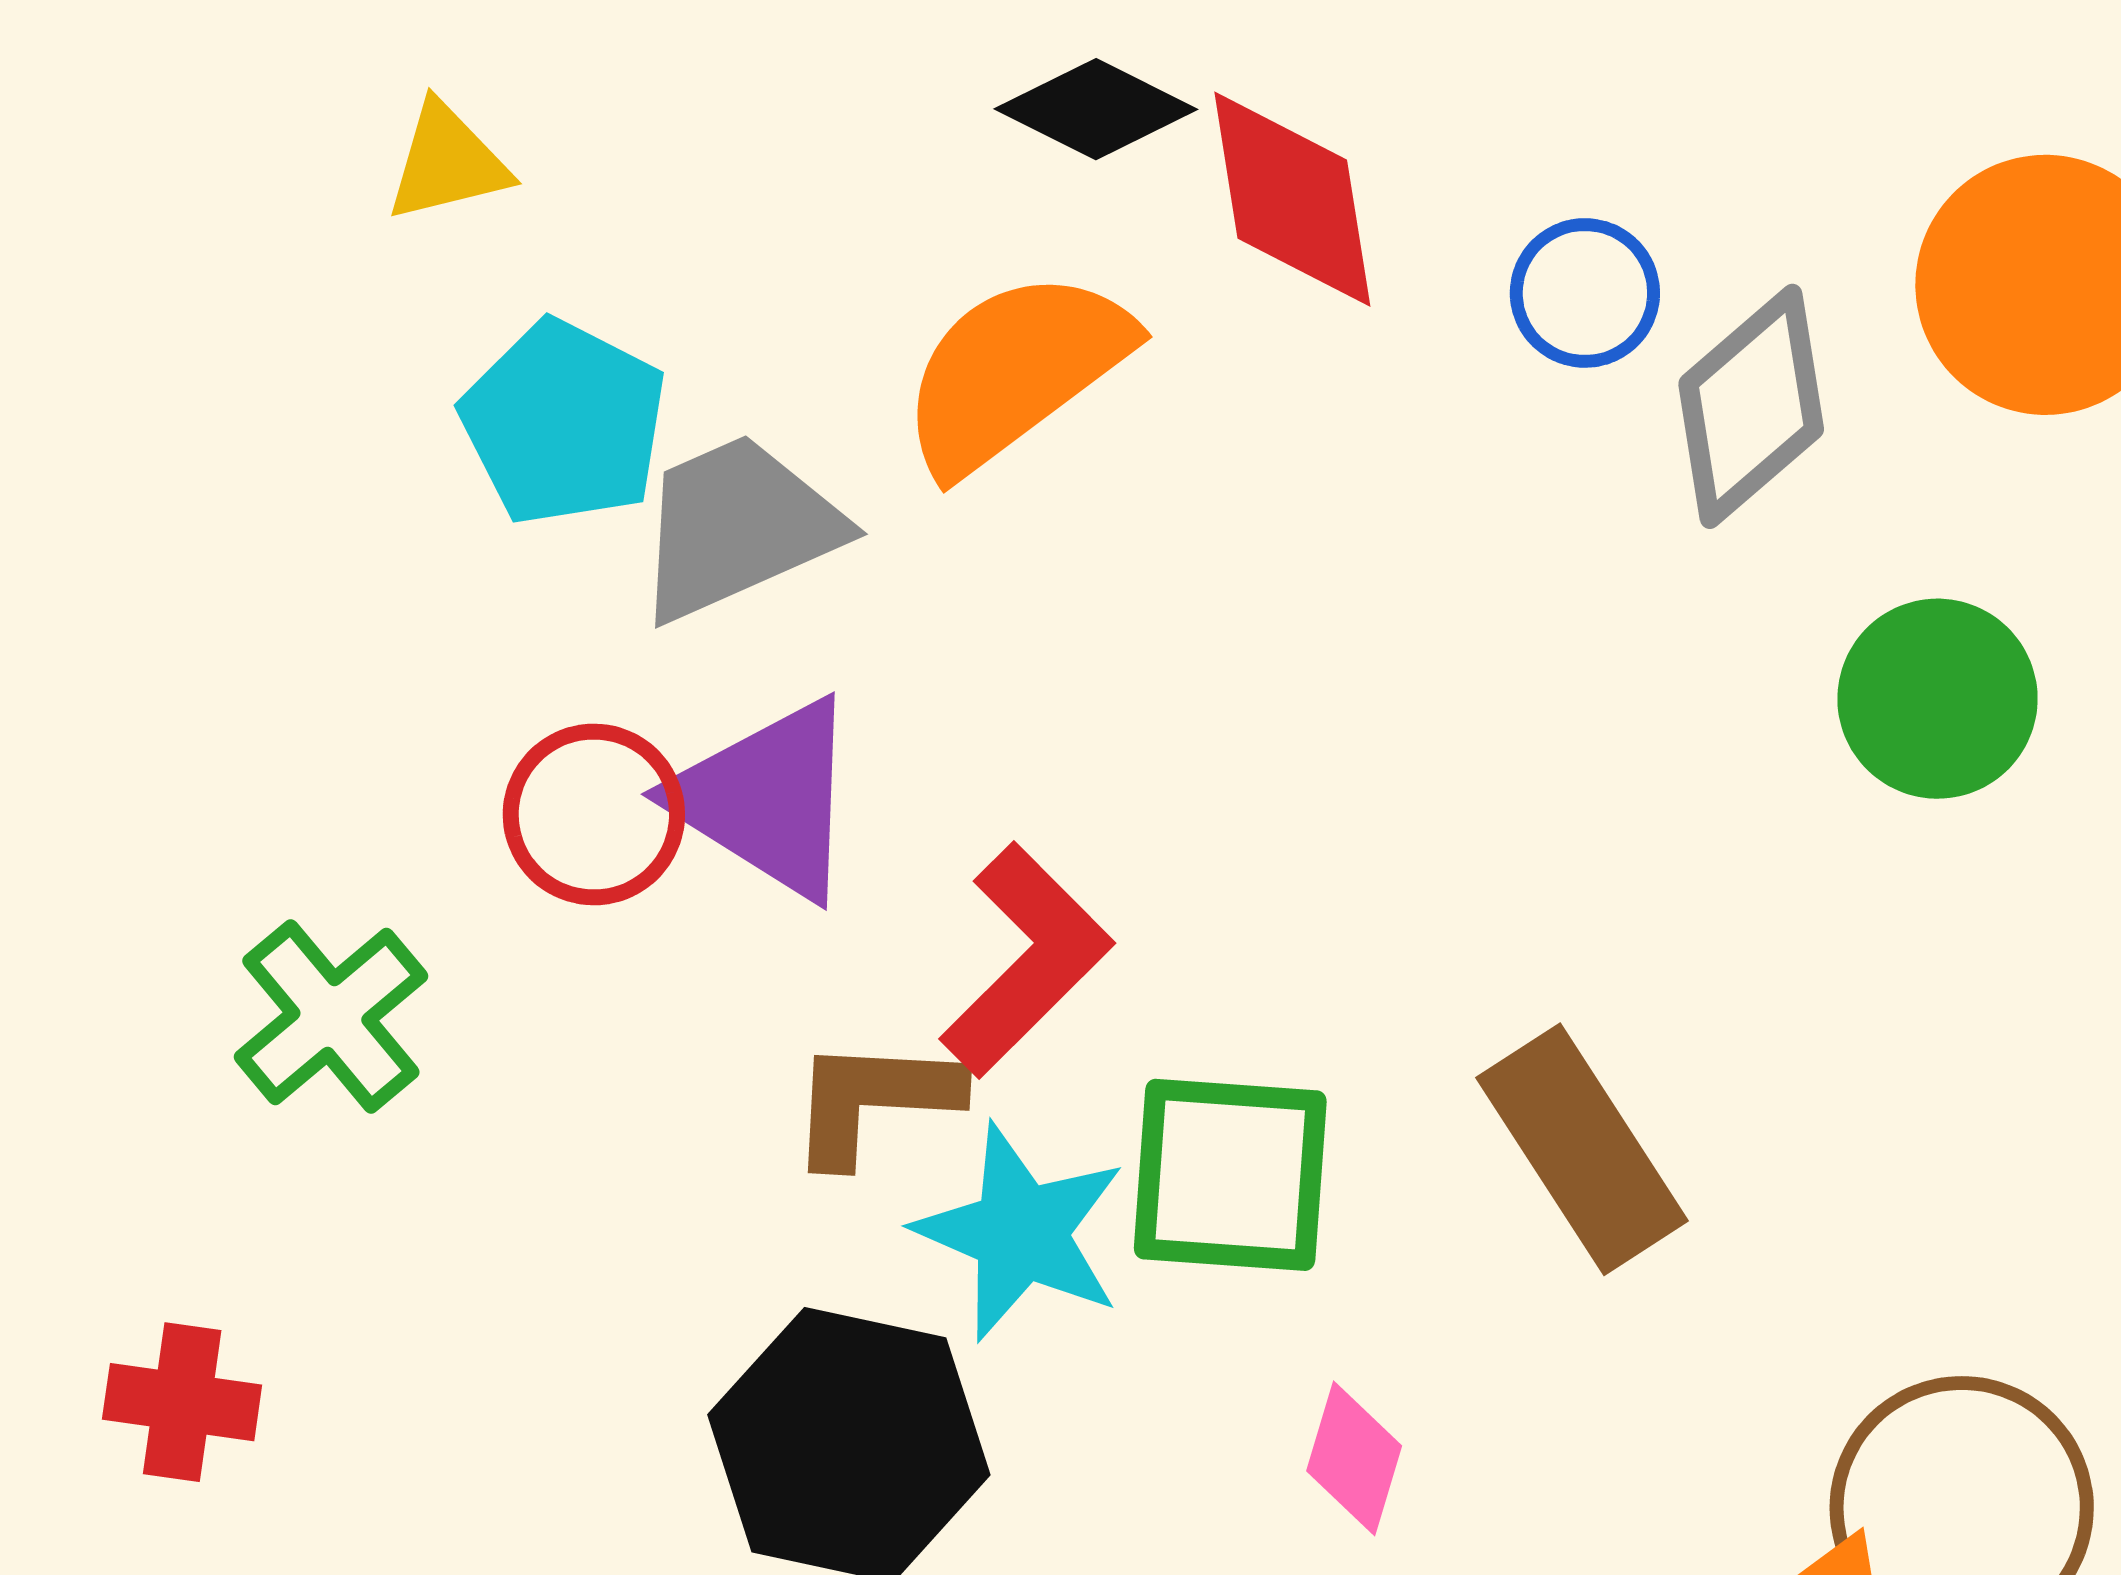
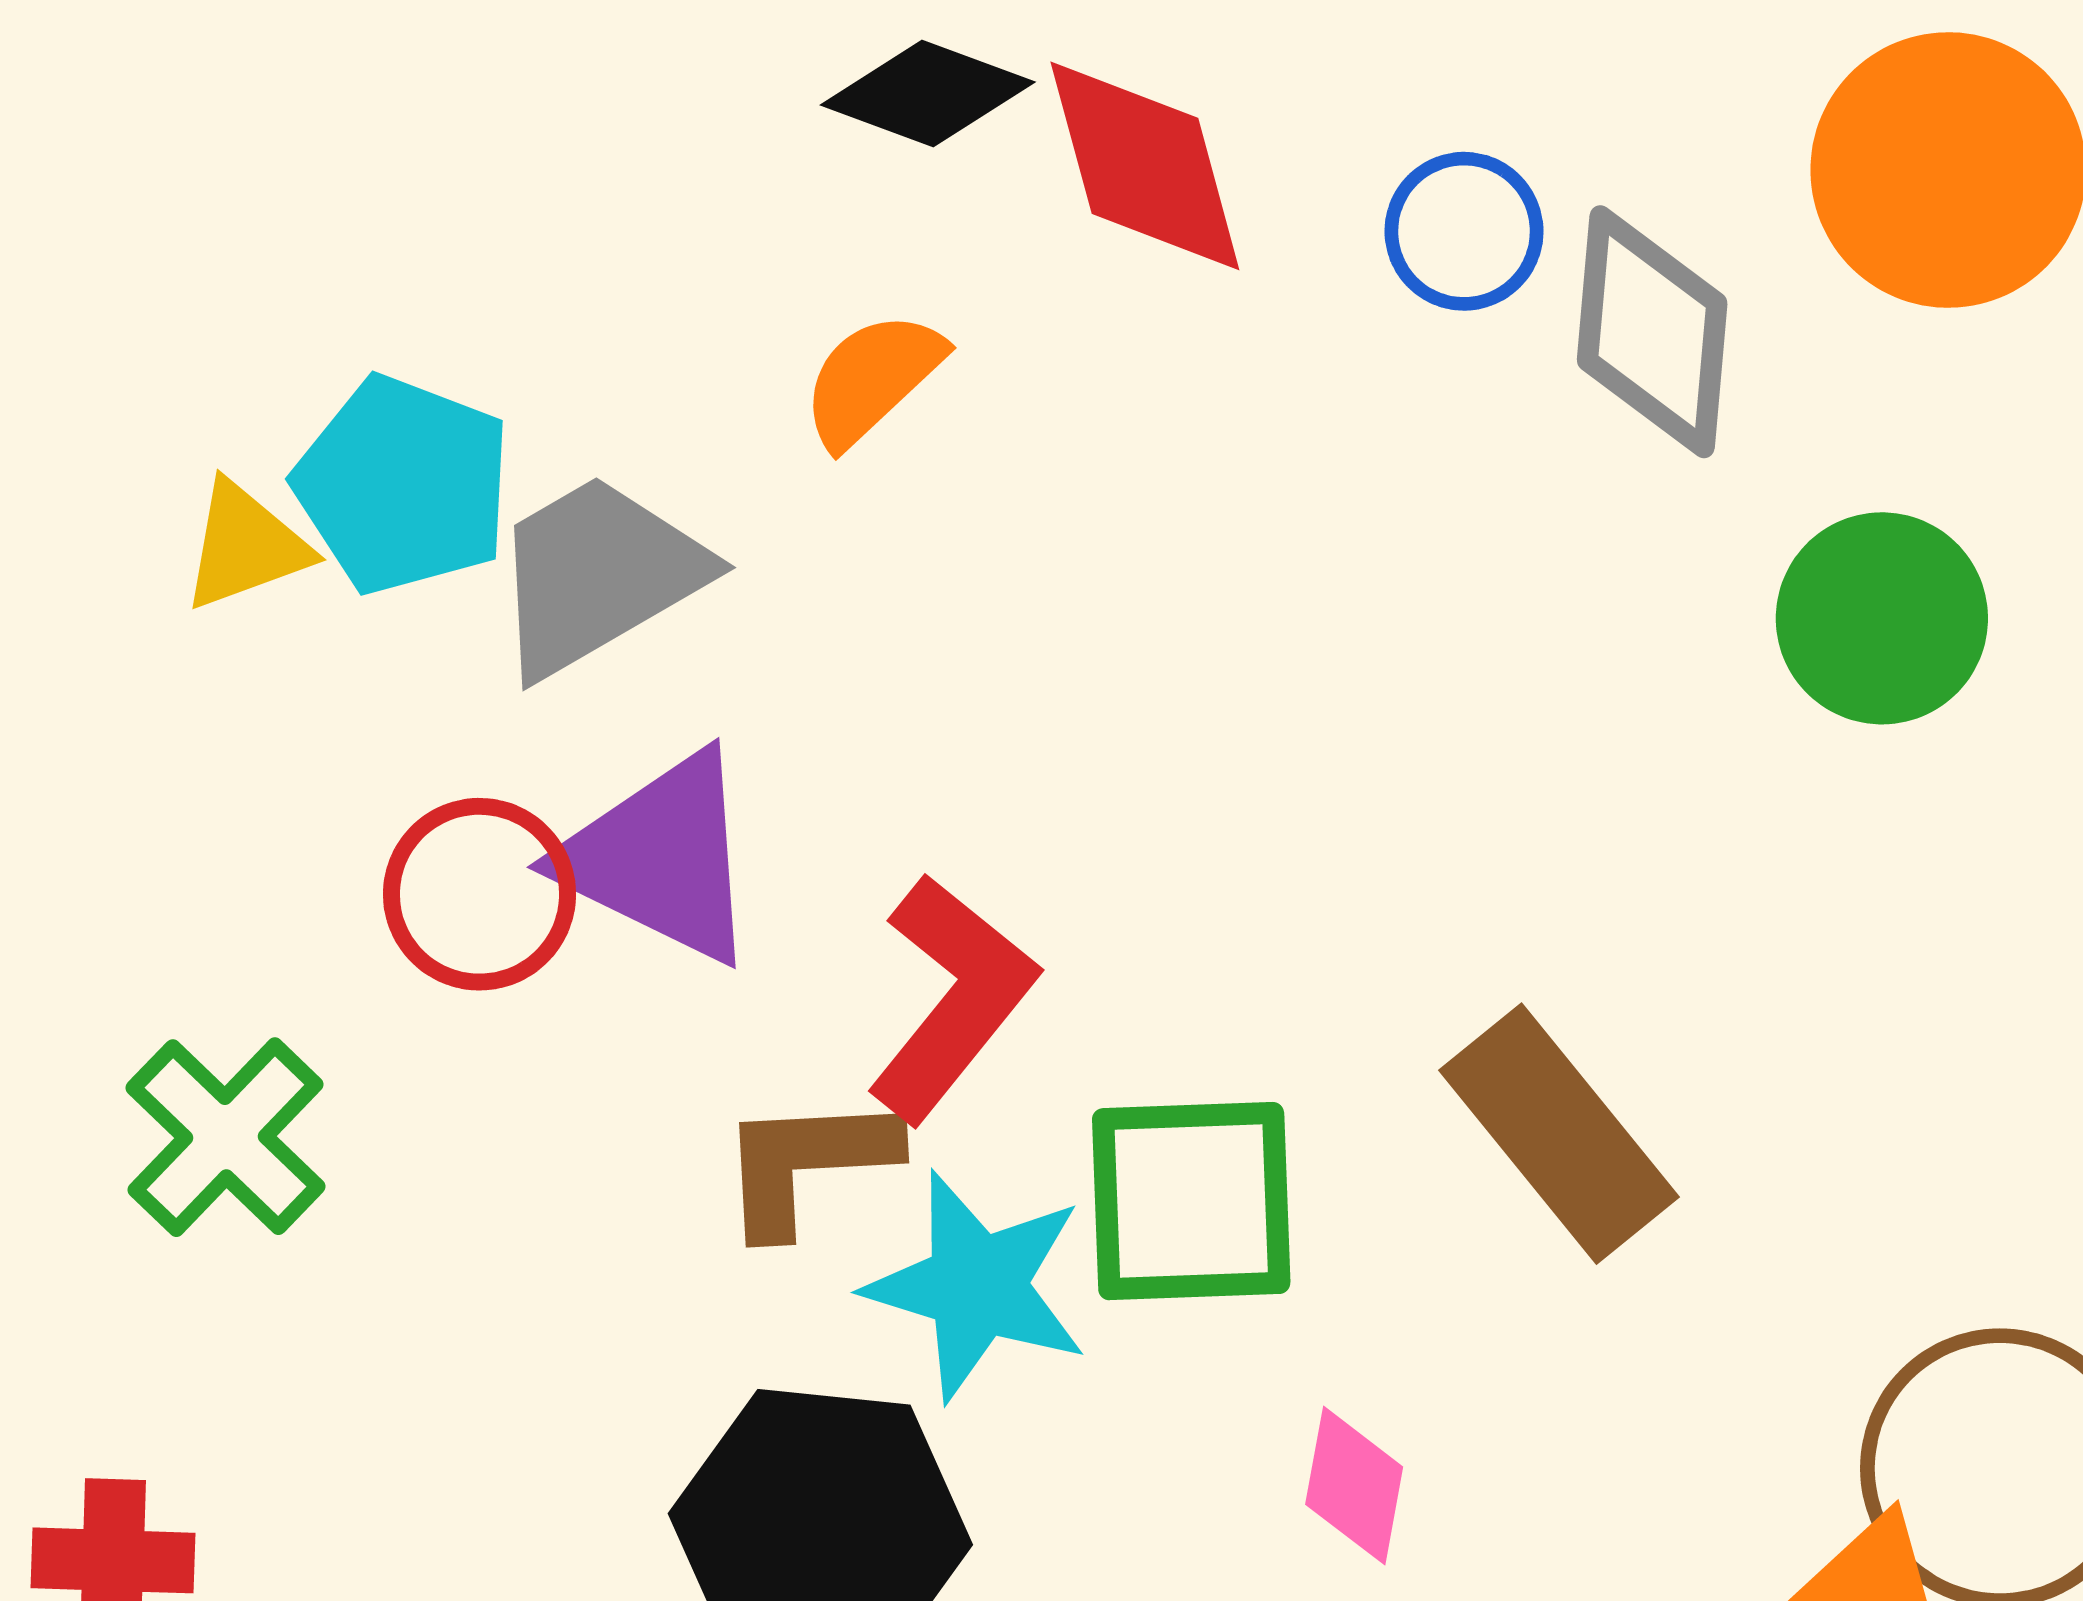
yellow triangle: (447, 162) -> (245, 546), moved
orange semicircle: (1015, 371) -> (872, 379), size x0.6
gray diamond: (1751, 406) -> (1652, 332), turned -38

